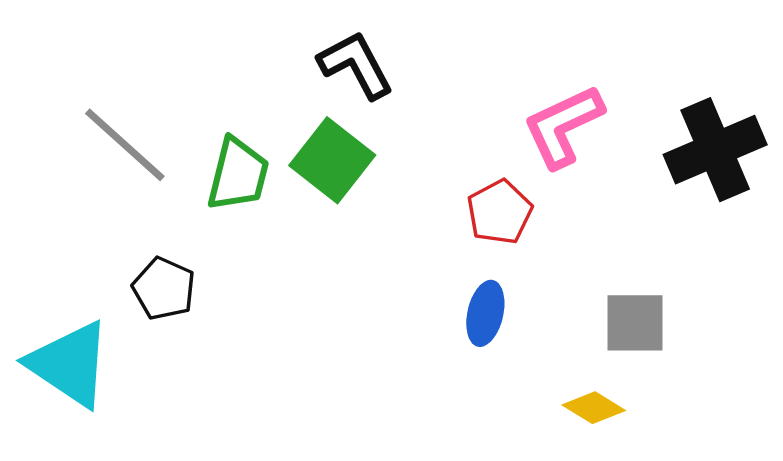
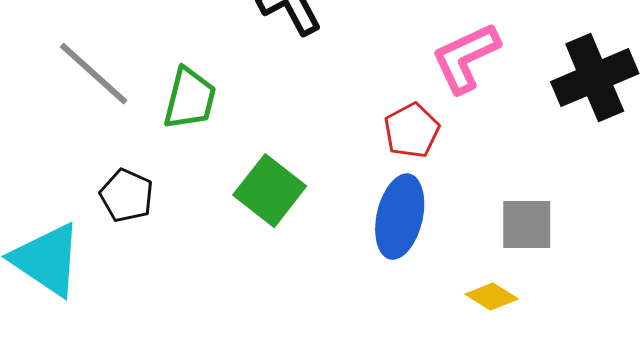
green square: (332, 160) -> (270, 191), moved
blue ellipse: (485, 313) -> (400, 217), size x1.5

